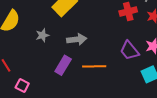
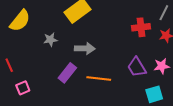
pink square: (22, 86) -> (23, 88), turned 32

